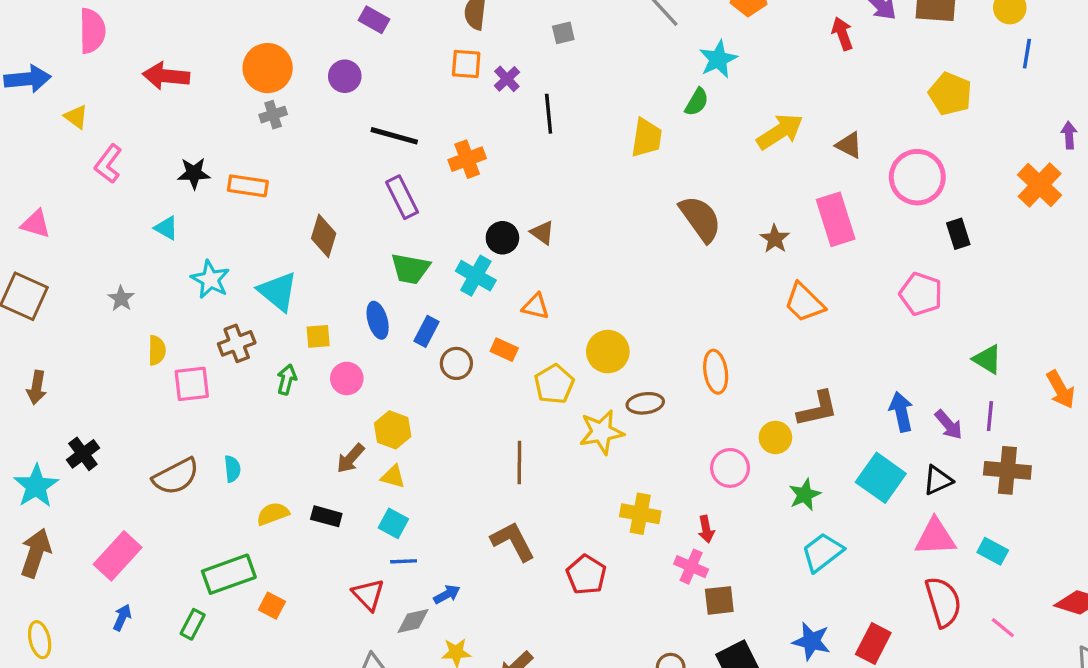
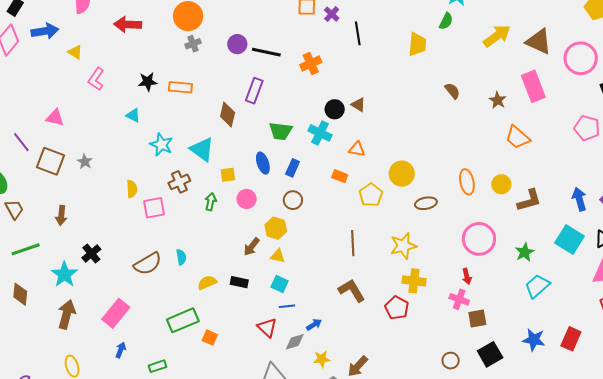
purple circle: (345, 76) -> (237, 44), moved
brown triangle: (849, 145) -> (539, 42), size x1.6
purple rectangle: (402, 197) -> (254, 91), moved, turned 50
brown semicircle: (700, 219) -> (452, 91), size x0.6
gray star: (121, 299) -> (85, 162), moved
brown circle: (456, 363) -> (293, 200), moved
yellow star: (601, 432) -> (403, 246), moved
yellow circle: (775, 437) -> (501, 184), moved
pink circle: (730, 468) -> (479, 239), size x1.4
yellow cross: (640, 514) -> (414, 281), moved
green rectangle: (193, 624) -> (158, 366), moved, turned 48

